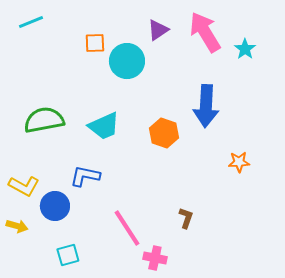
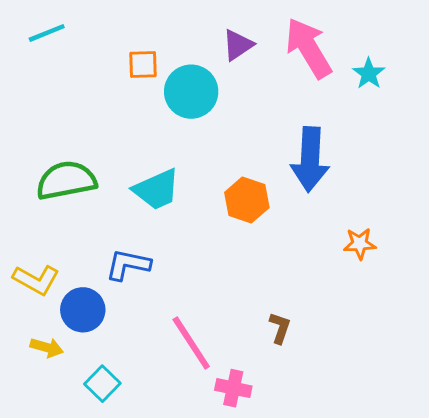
yellow arrow: (17, 226) -> (47, 347), moved
cyan square: (68, 255) -> (102, 384), turned -30

